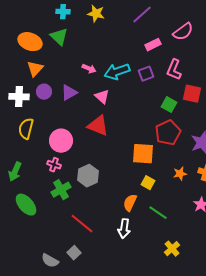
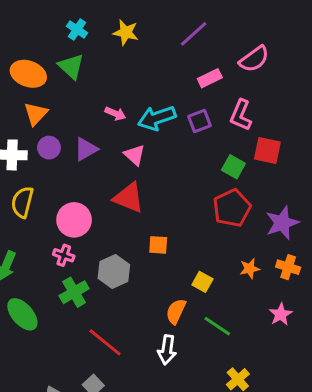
cyan cross: (63, 12) -> (77, 30), turned 32
orange square: (143, 154) -> (158, 245), moved, size x0.6

